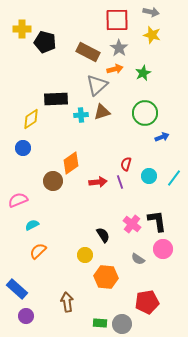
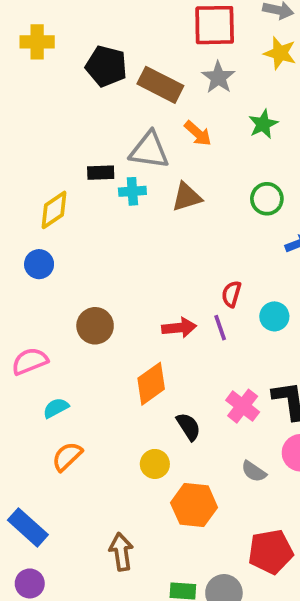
black pentagon: (45, 42) -> (106, 66), moved
orange arrow: (115, 69) -> (198, 133), moved, turned 56
gray triangle: (97, 85) -> (149, 150), moved, turned 50
black rectangle: (56, 99) -> (101, 173), size x0.6
green circle: (145, 113) -> (267, 199), size x0.7
cyan cross: (81, 115) -> (132, 191), moved
orange diamond: (71, 163) -> (151, 384), moved
purple circle: (26, 316) -> (30, 583), moved

